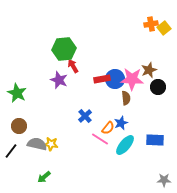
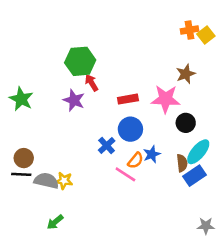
brown star: (149, 70) -> (186, 74), moved
blue circle: (115, 79) -> (130, 129), moved
black circle: (158, 87) -> (186, 123), moved
green star: (17, 93) -> (21, 99), moved
brown semicircle: (126, 98) -> (182, 163), moved
blue rectangle: (155, 140) -> (194, 176), turned -36
cyan ellipse: (125, 145) -> (198, 152), moved
black line: (11, 151) -> (21, 174), moved, turned 56

